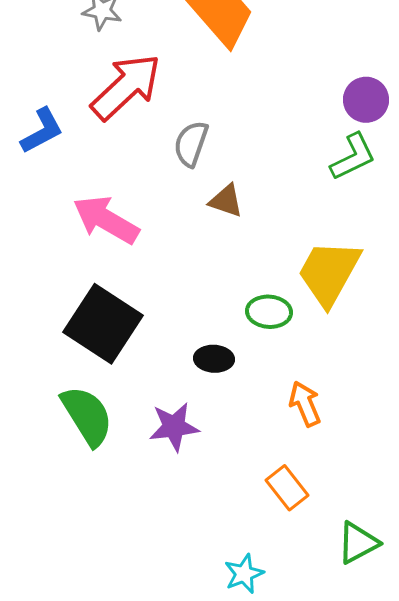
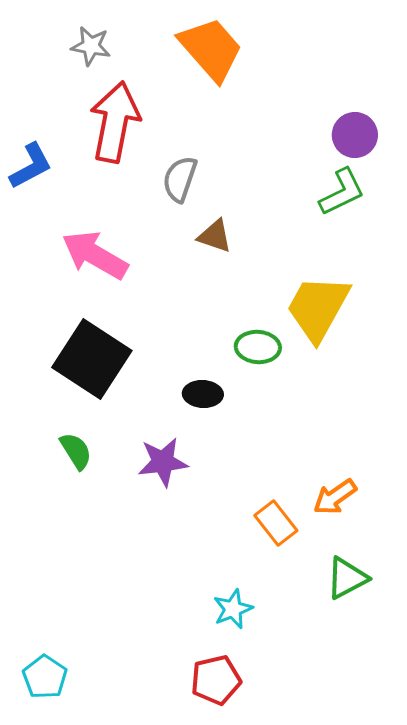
red arrow: (126, 87) -> (115, 122), turned -36
orange arrow: (305, 404) -> (335, 497), moved, turned -102
green semicircle: (87, 416) -> (76, 451), size x0.6

